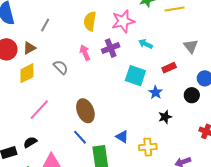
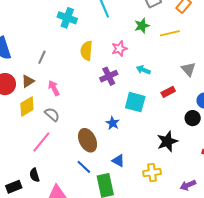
pink star: (123, 21) -> (119, 49), size x0.7
pink arrow: (85, 53) -> (54, 88), moved
gray semicircle: (61, 67) -> (52, 114), moved
blue star: (156, 92) -> (113, 123), moved
black star: (165, 117) -> (167, 141), size x1.5
blue triangle: (122, 137) -> (118, 161), moved
black semicircle: (30, 142) -> (34, 175), turned -72

